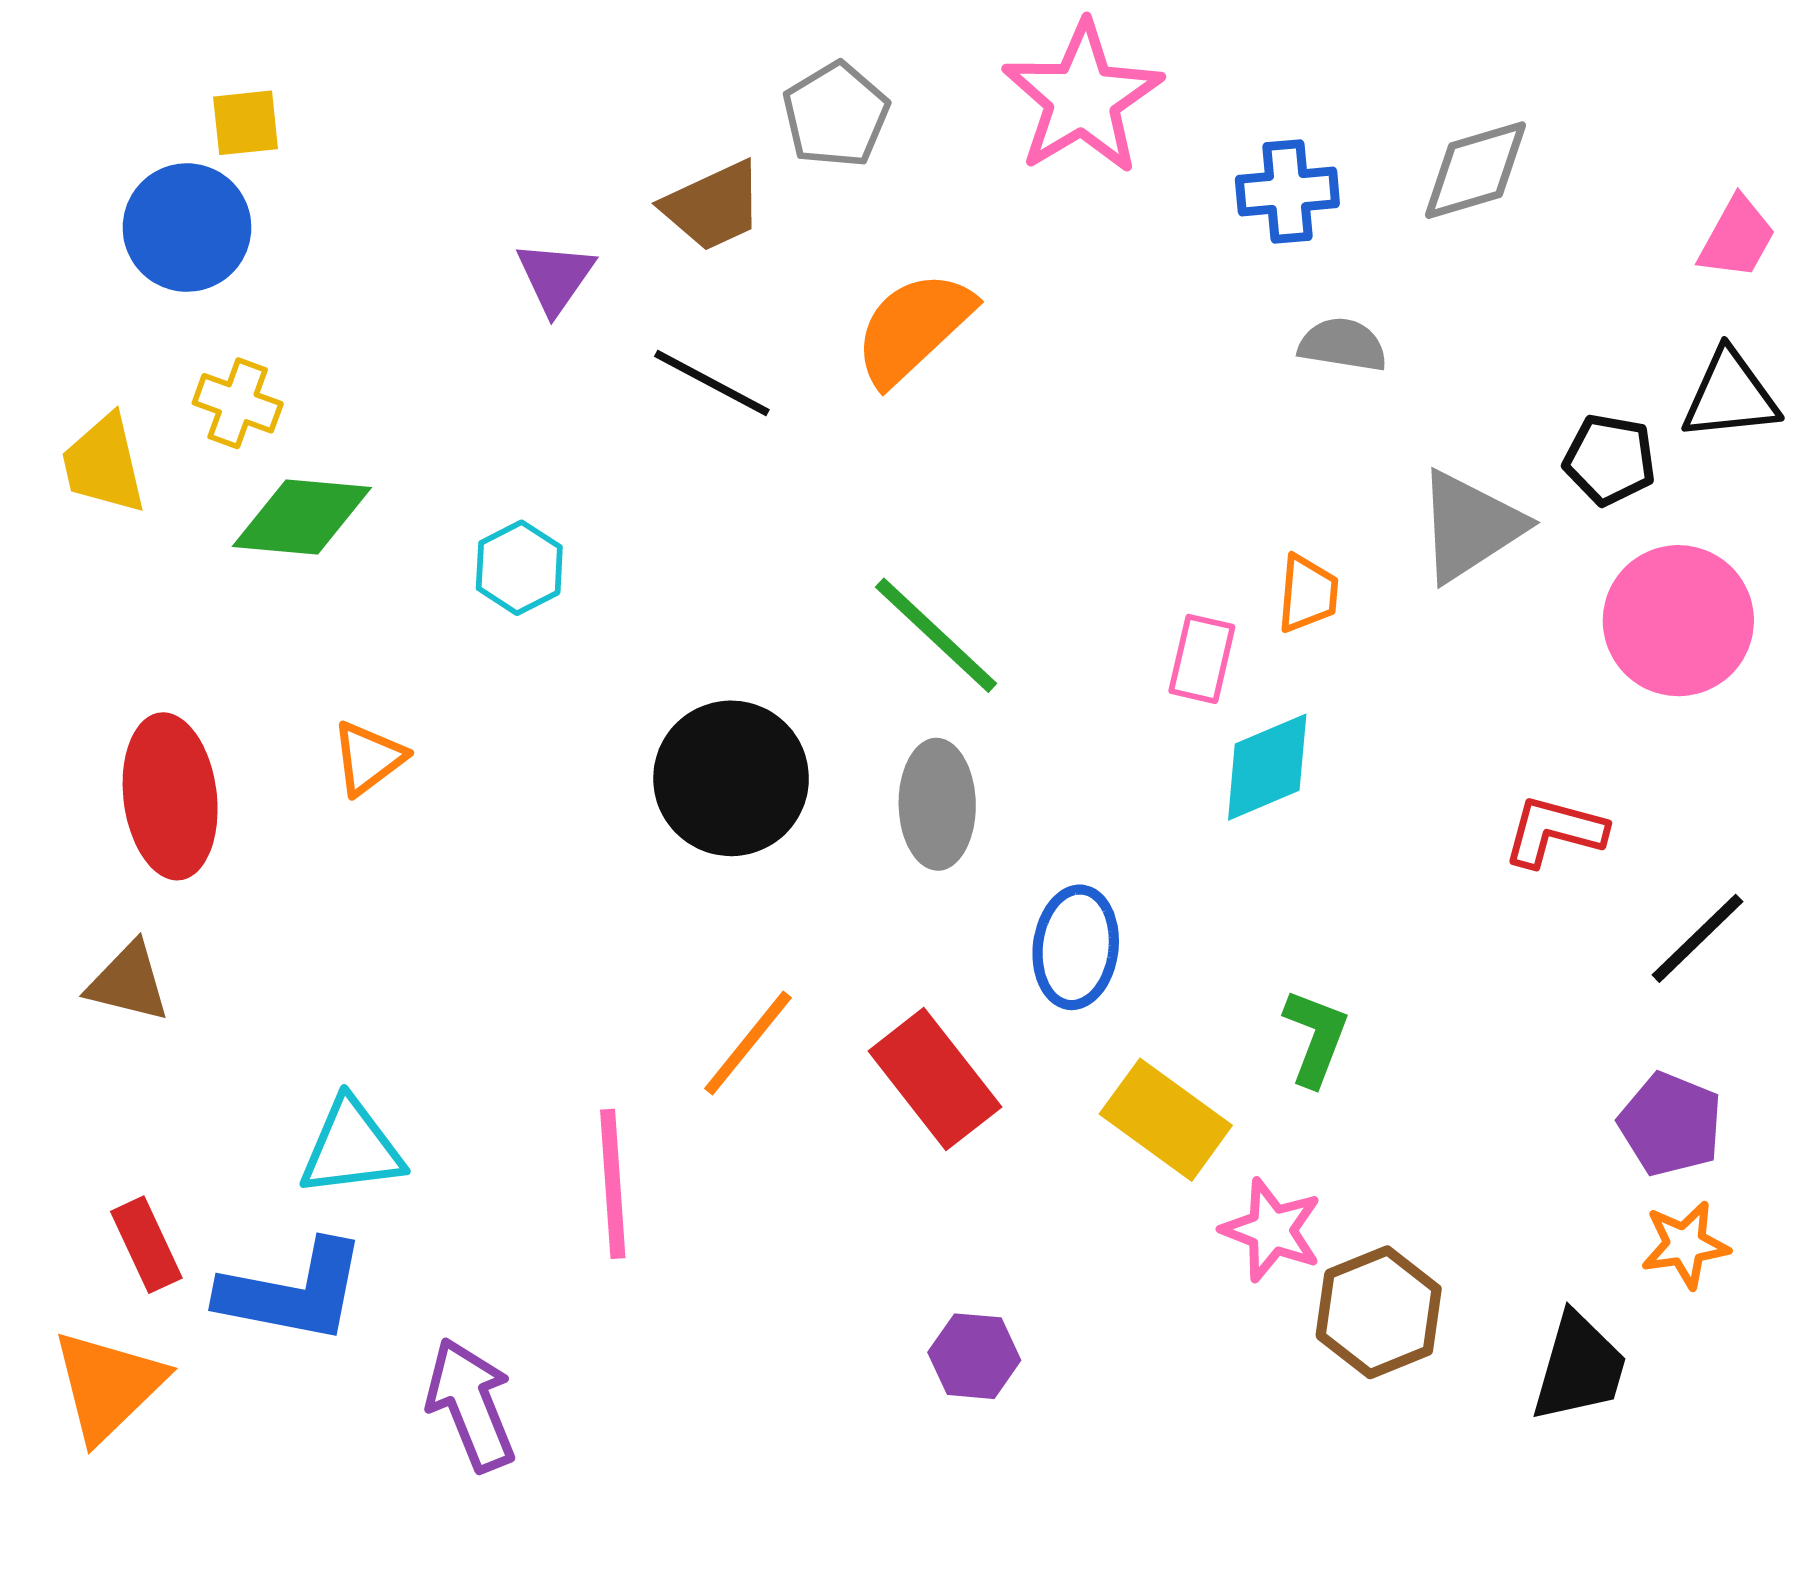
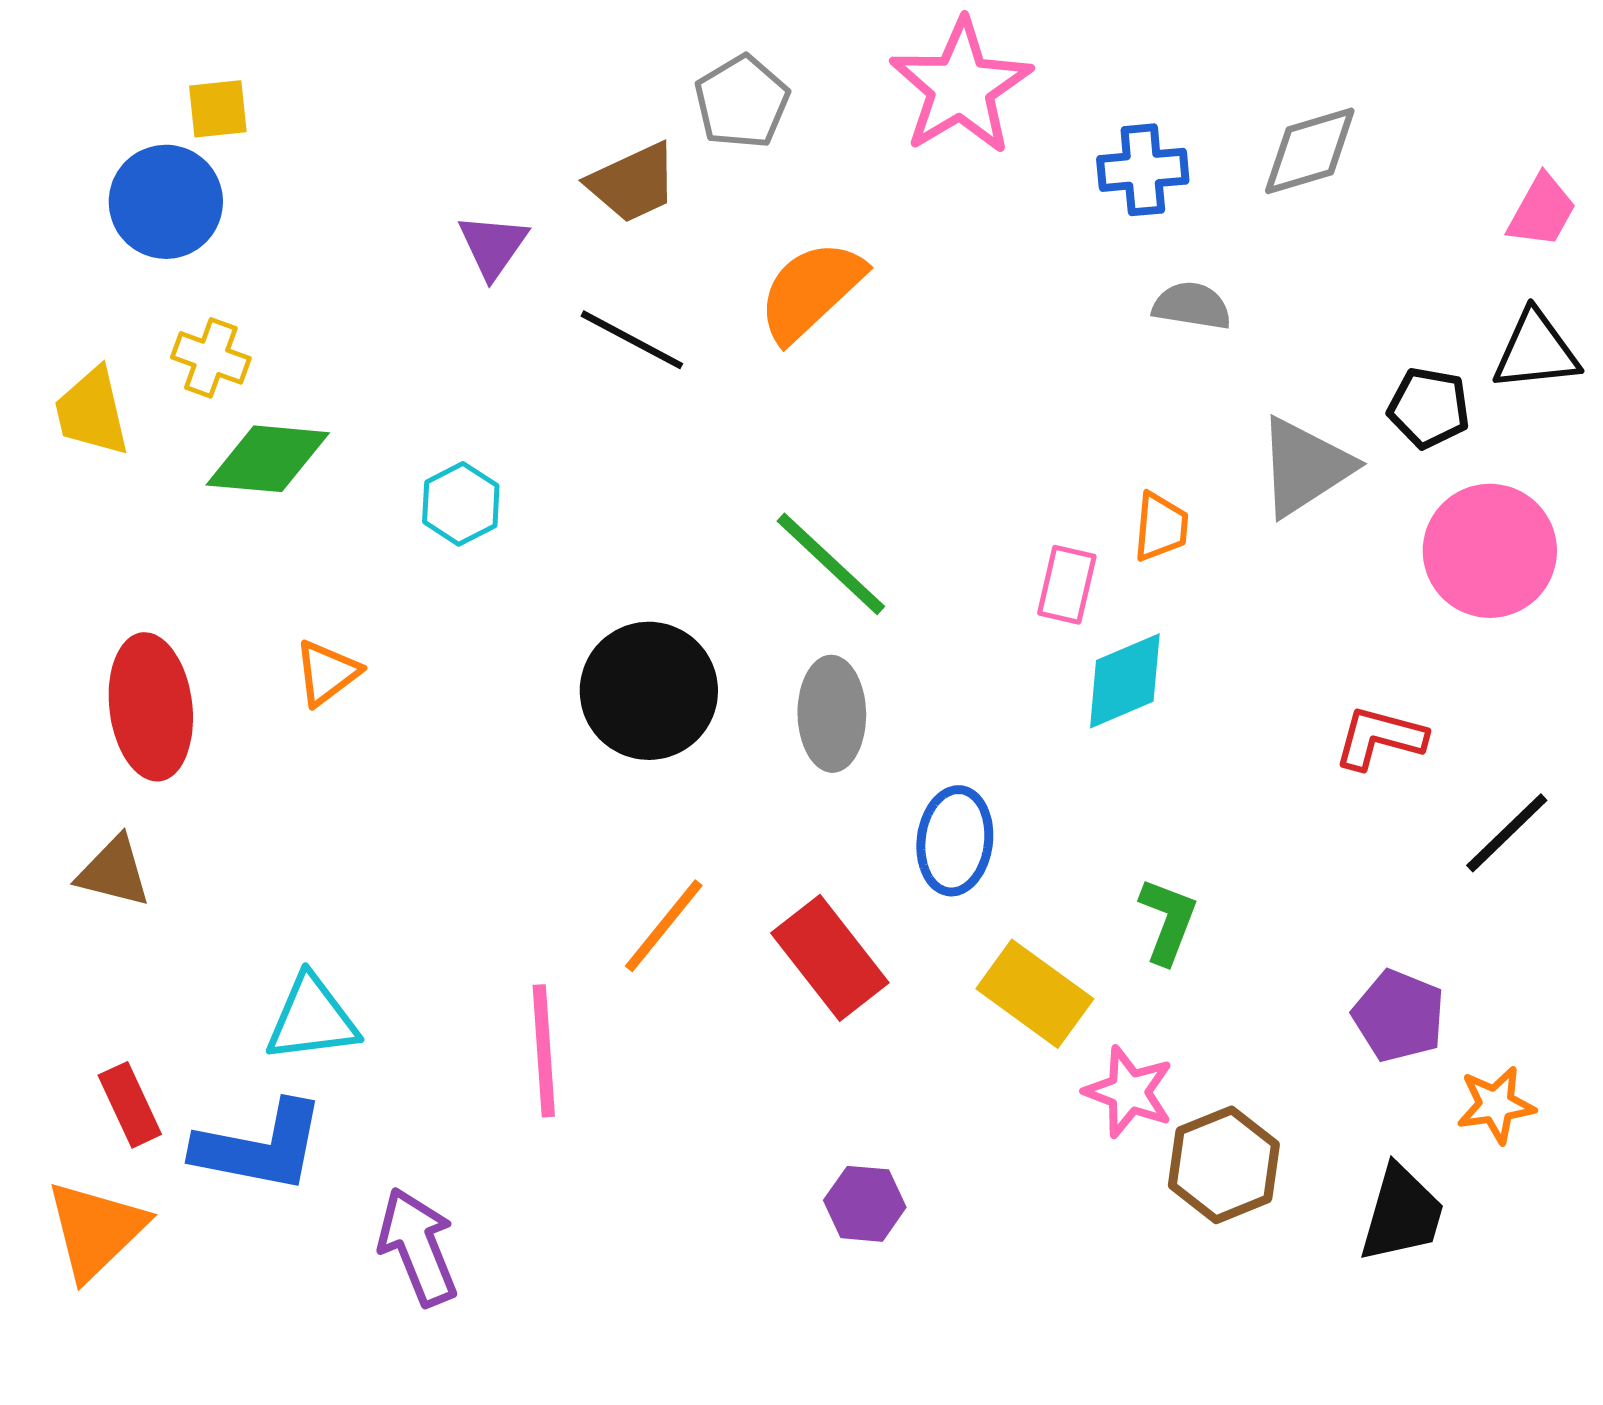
purple pentagon: (1670, 1124) -> (1399, 1016), moved

